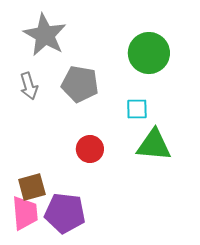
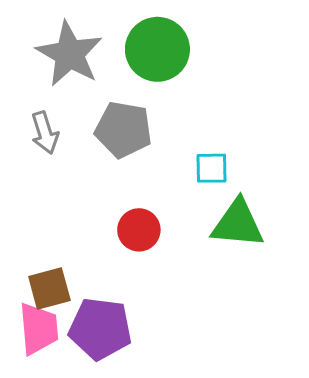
green circle: (149, 53) -> (157, 49), moved

